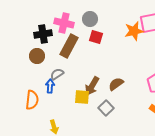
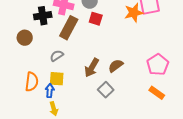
brown circle: (37, 56) -> (25, 38), moved
blue arrow: (50, 86) -> (50, 91), moved
yellow square: (82, 97) -> (57, 79), moved

